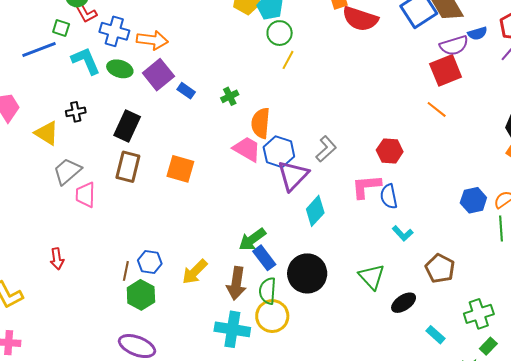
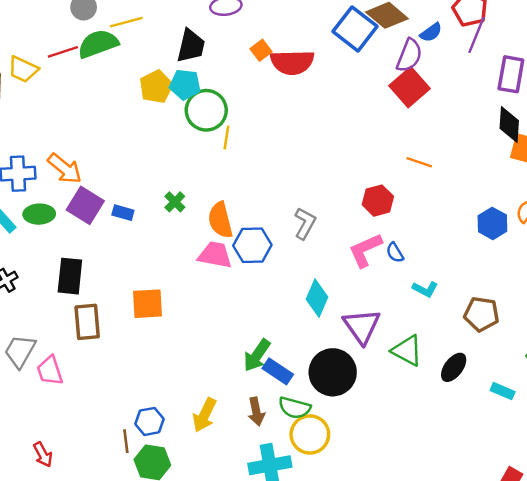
green circle: (280, 33) -> (206, 110), size x1.4
orange arrow: (152, 40) -> (65, 169), turned 52
purple semicircle: (454, 46) -> (409, 55), turned -32
orange line: (437, 109) -> (419, 162), moved
purple triangle: (293, 176) -> (362, 326), moved
blue semicircle: (389, 196) -> (395, 253), size x0.7
brown arrow: (236, 283) -> (256, 411), size x0.7
green semicircle: (268, 291) -> (295, 408), turned -60

